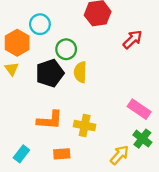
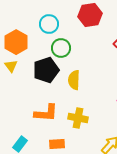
cyan circle: (40, 24) -> (49, 24), moved
yellow semicircle: (80, 72) -> (74, 80), moved

